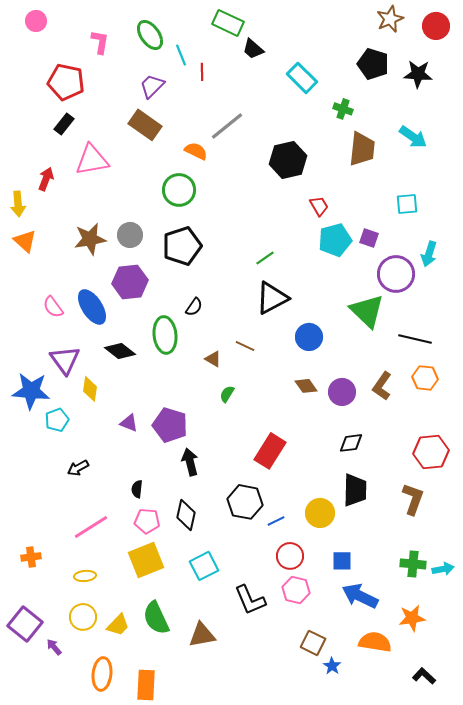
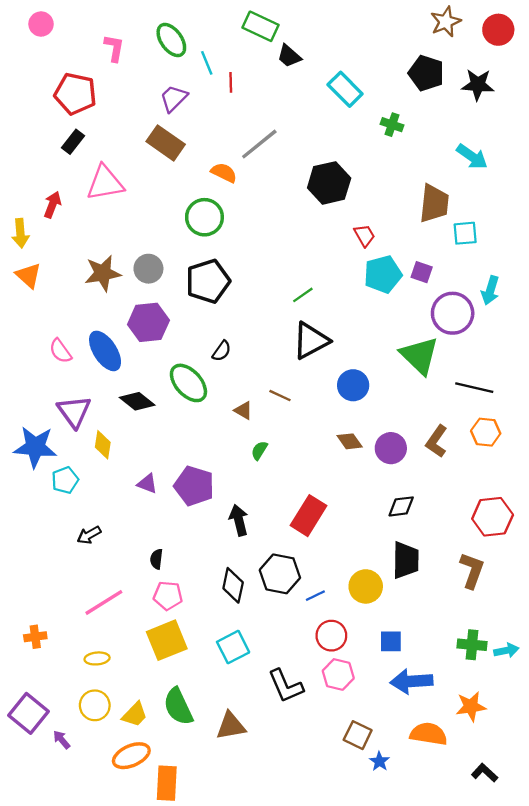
brown trapezoid: (362, 149) -> (434, 203), moved
green ellipse: (165, 335) -> (188, 383), turned -36
black arrow: (190, 462) -> (239, 520), moved
black diamond: (186, 515) -> (233, 585), moved
blue arrow: (360, 596) -> (411, 681), turned -30
orange ellipse: (102, 674) -> (131, 756), moved, turned 60

